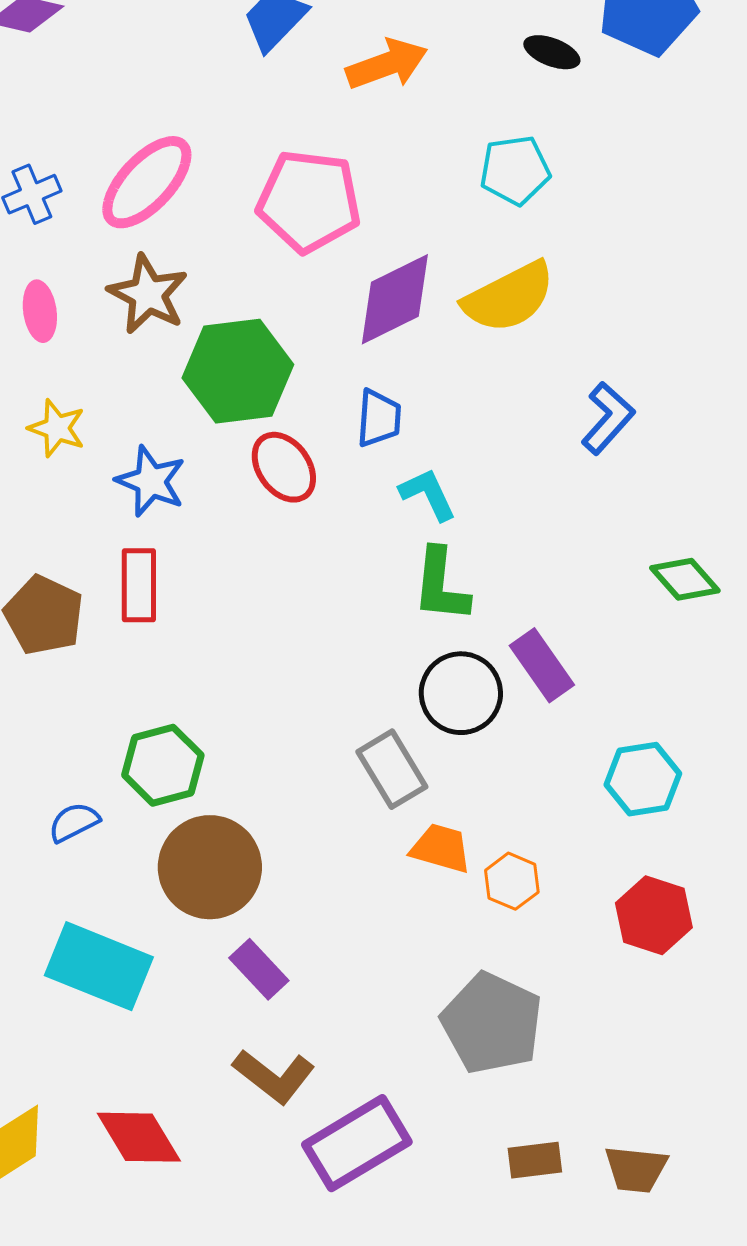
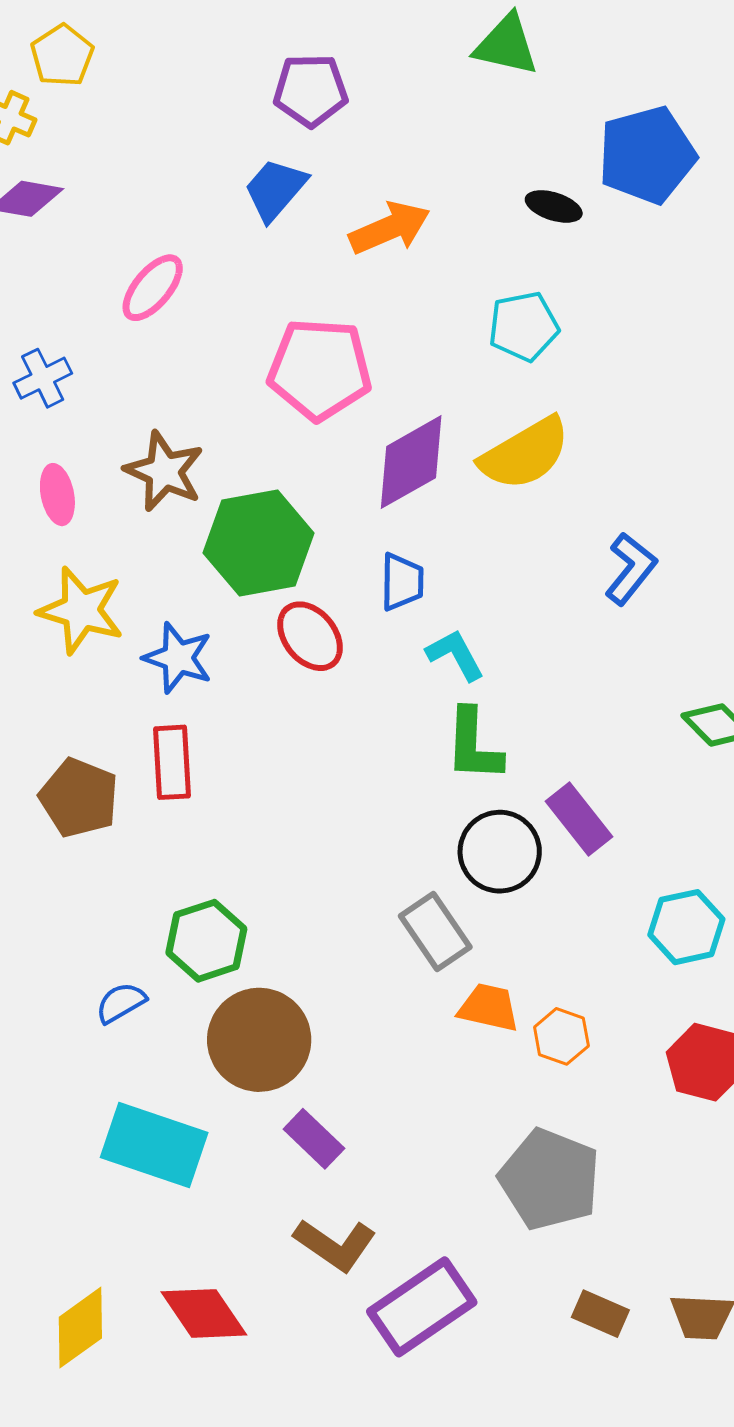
pink ellipse: (147, 182) -> (153, 288), moved, size x0.7
yellow star: (57, 428) -> (81, 610), size x1.5
brown rectangle: (535, 1160) -> (600, 1314), turned 34

